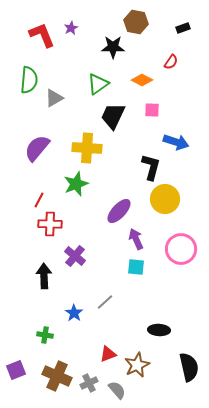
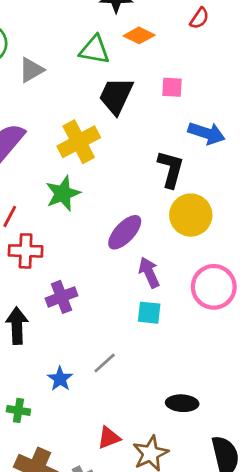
orange diamond: (142, 80) -> (139, 35), moved
green triangle: (98, 84) -> (95, 50), turned 45
yellow cross: (87, 148) -> (79, 142), turned -32
purple cross: (75, 256) -> (61, 297), turned 30

